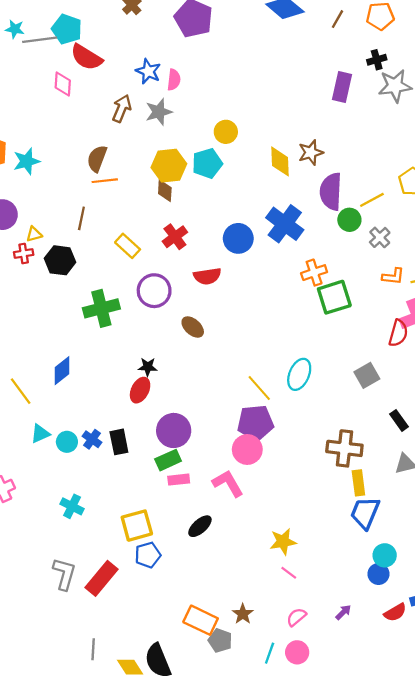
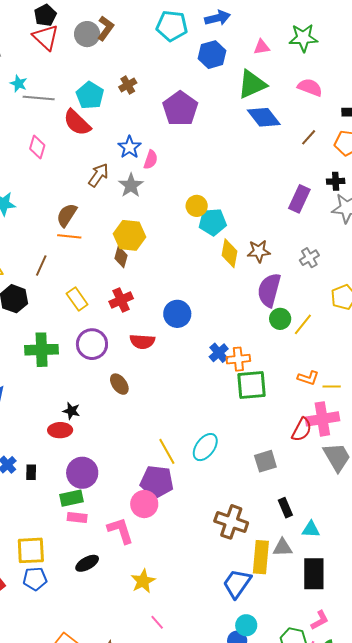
cyan pentagon: (67, 29) -> (90, 95), moved
pink diamond: (63, 84) -> (37, 147), moved
gray star: (159, 112) -> (131, 185), turned -30
yellow circle: (226, 132) -> (197, 206), moved
cyan pentagon: (207, 163) -> (213, 222), moved
yellow line: (372, 200) -> (303, 324), moved, turned -35
blue cross: (285, 224) -> (219, 353), moved, size x0.6
gray cross: (380, 237) -> (309, 258), moved
red ellipse: (140, 390) -> (60, 430), turned 50
black rectangle: (119, 442) -> (31, 472), size x0.7
yellow rectangle: (358, 483) -> (261, 557), moved, size x1.4
yellow star: (283, 542) -> (143, 581), moved, turned -30

